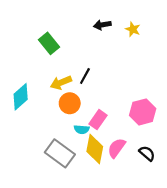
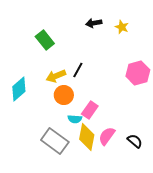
pink hexagon: (143, 112) -> (138, 73), moved

